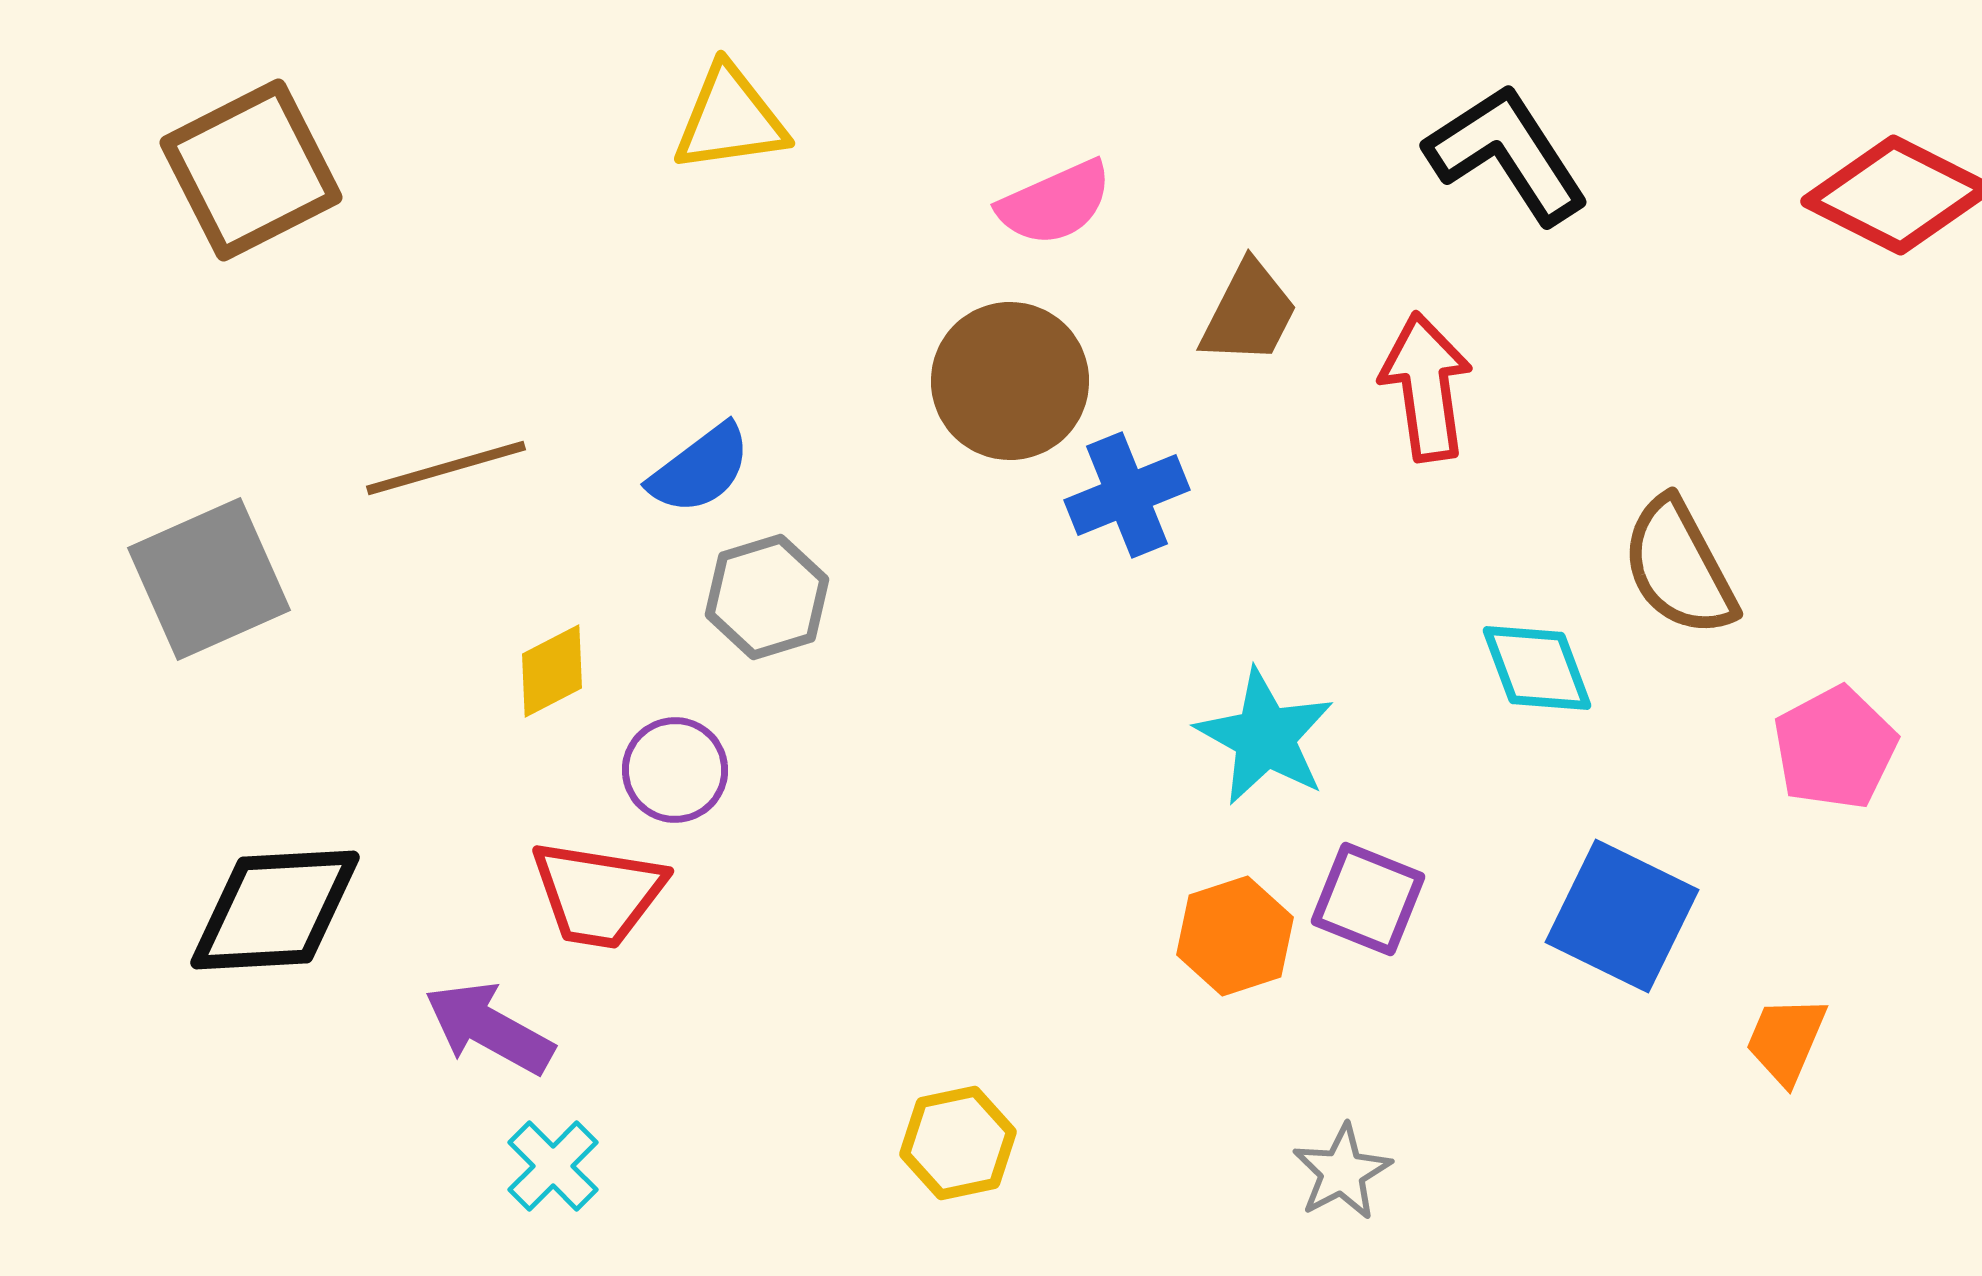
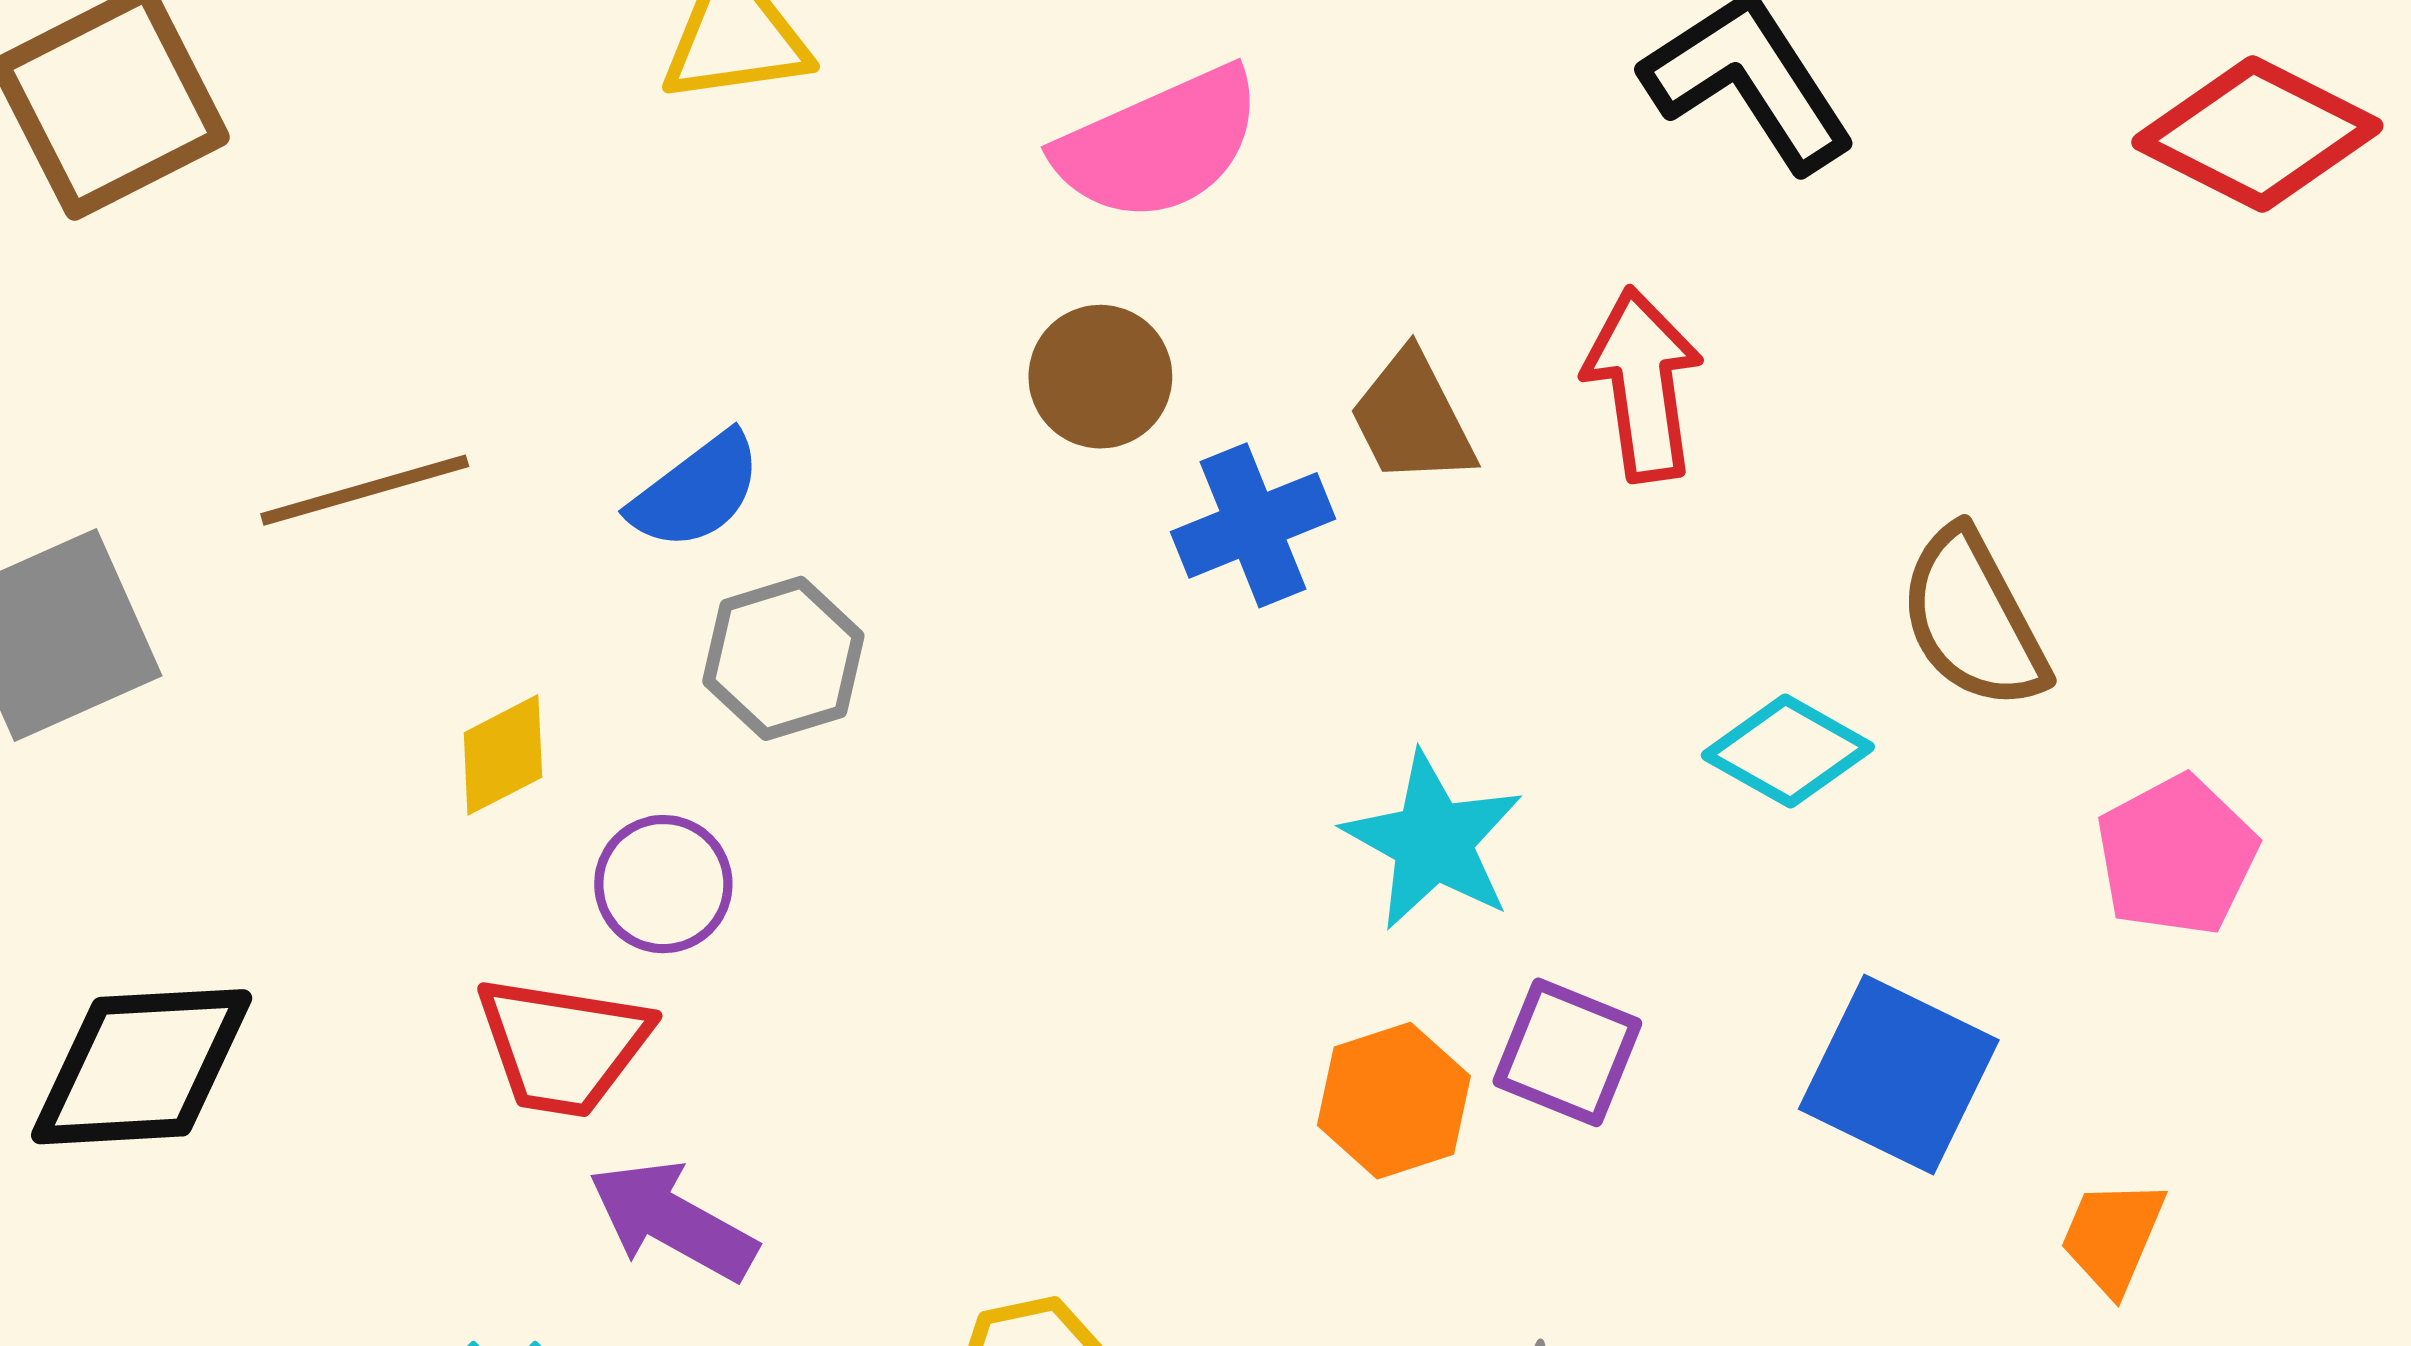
pink semicircle: (1055, 203) -> (1159, 144), size x1.4
brown trapezoid: (1249, 313) -> (1412, 418), moved, turned 126
brown circle: (1010, 381) -> (1100, 377), size x0.7
cyan diamond: (1537, 668) -> (1788, 751), turned -40
purple arrow: (489, 1028) -> (672, 1221), moved

